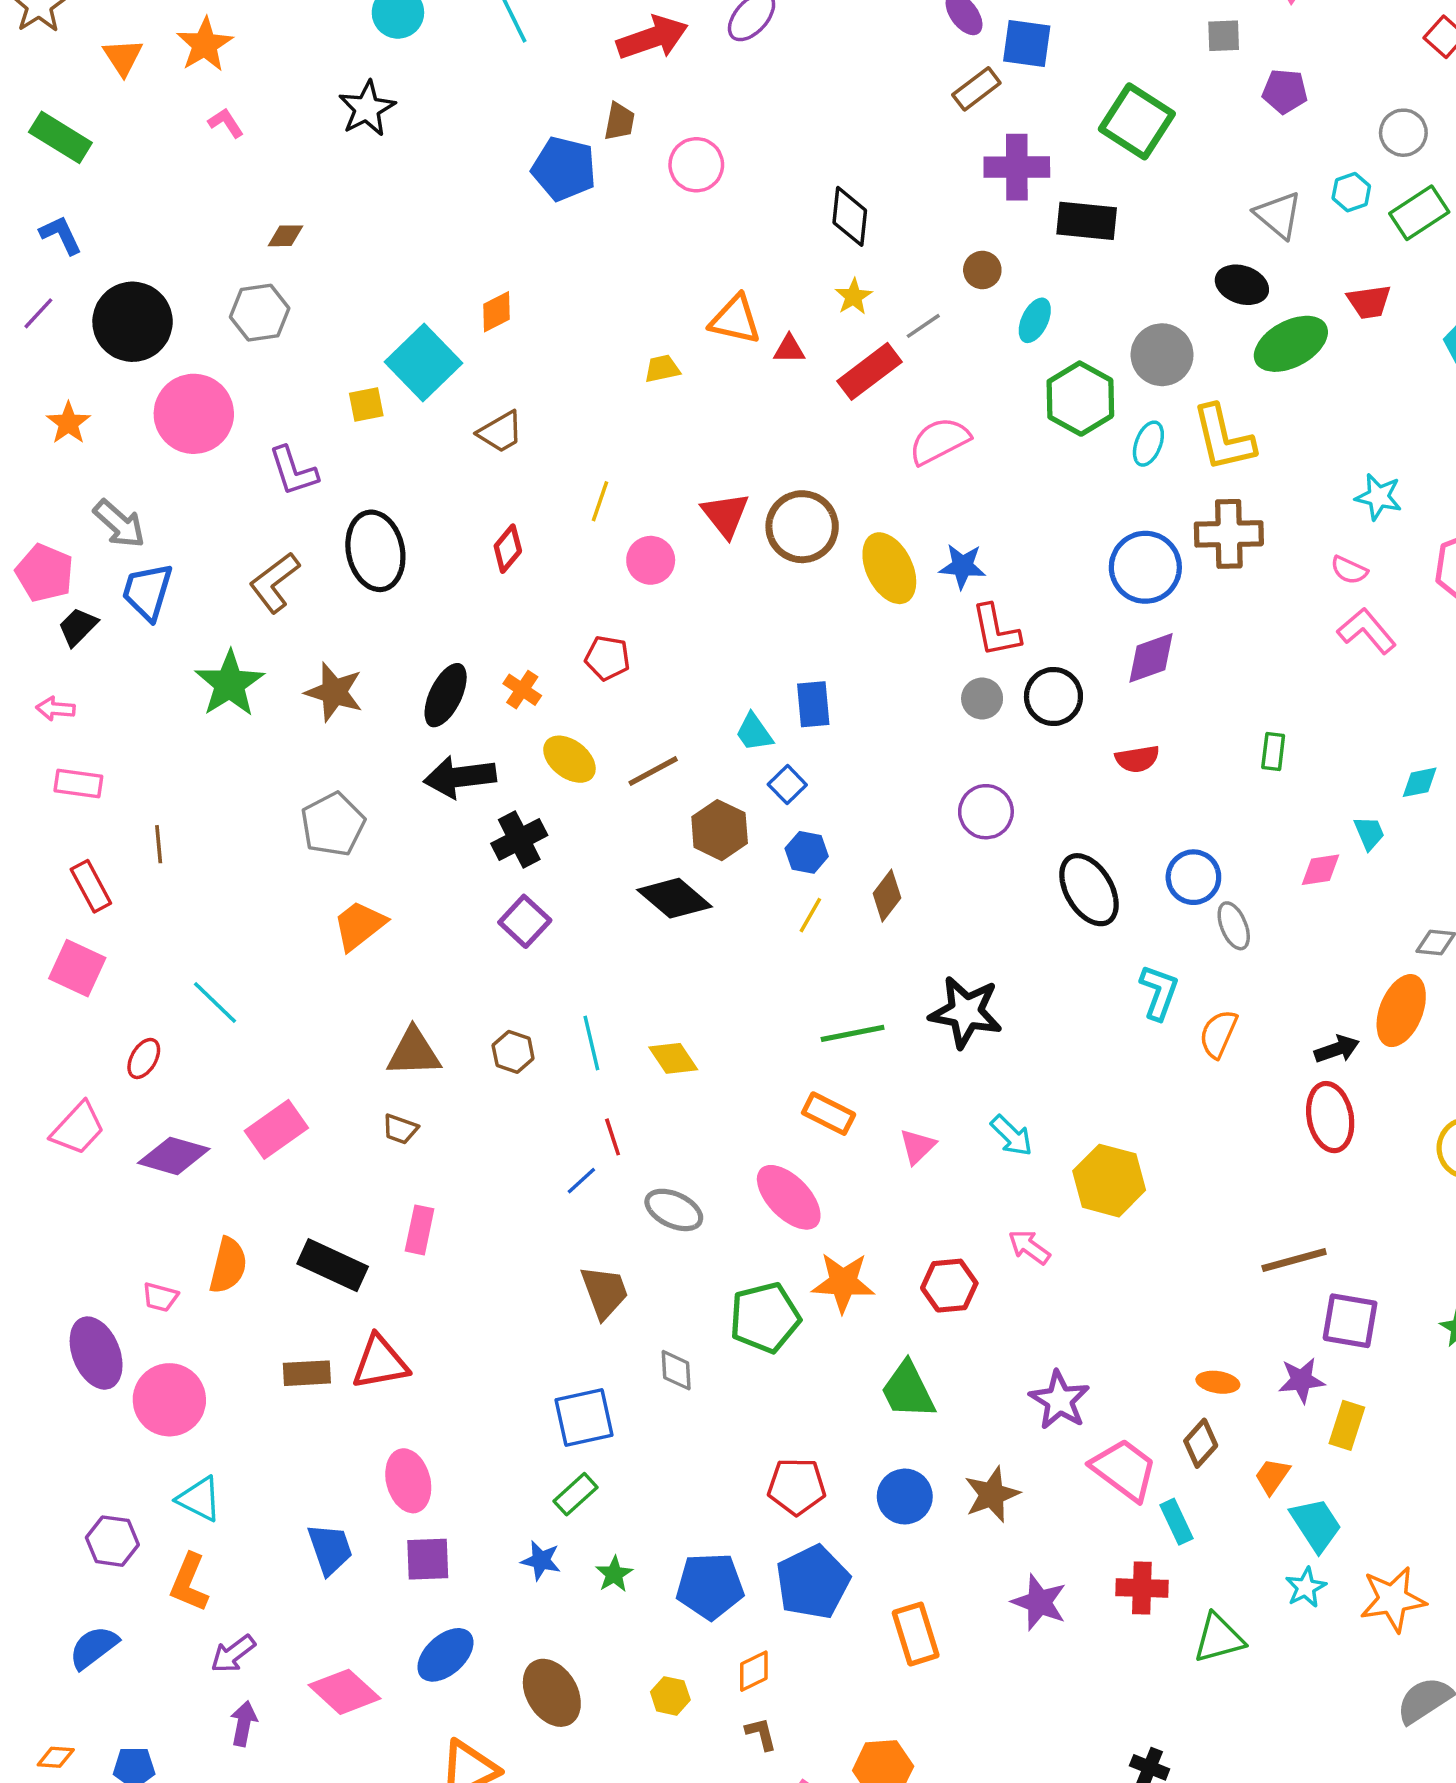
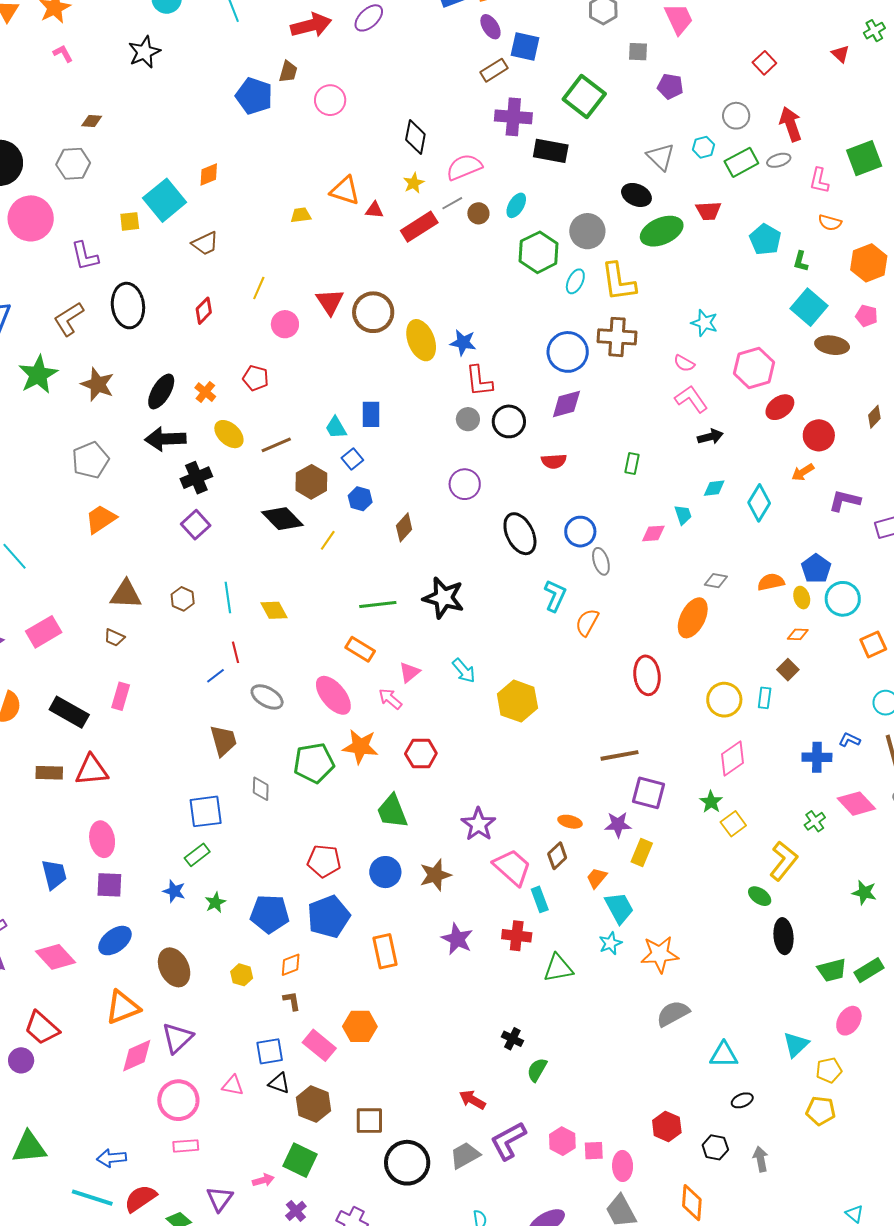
brown circle: (982, 270) -> (478, 213), moved
pink semicircle: (939, 441) -> (464, 167), moved
yellow line: (810, 915) -> (328, 540), moved
black arrow: (1337, 1049) -> (710, 437), moved
pink arrow: (1029, 1247) -> (390, 699), moved

